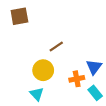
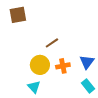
orange cross: (77, 79) -> (63, 66), moved

